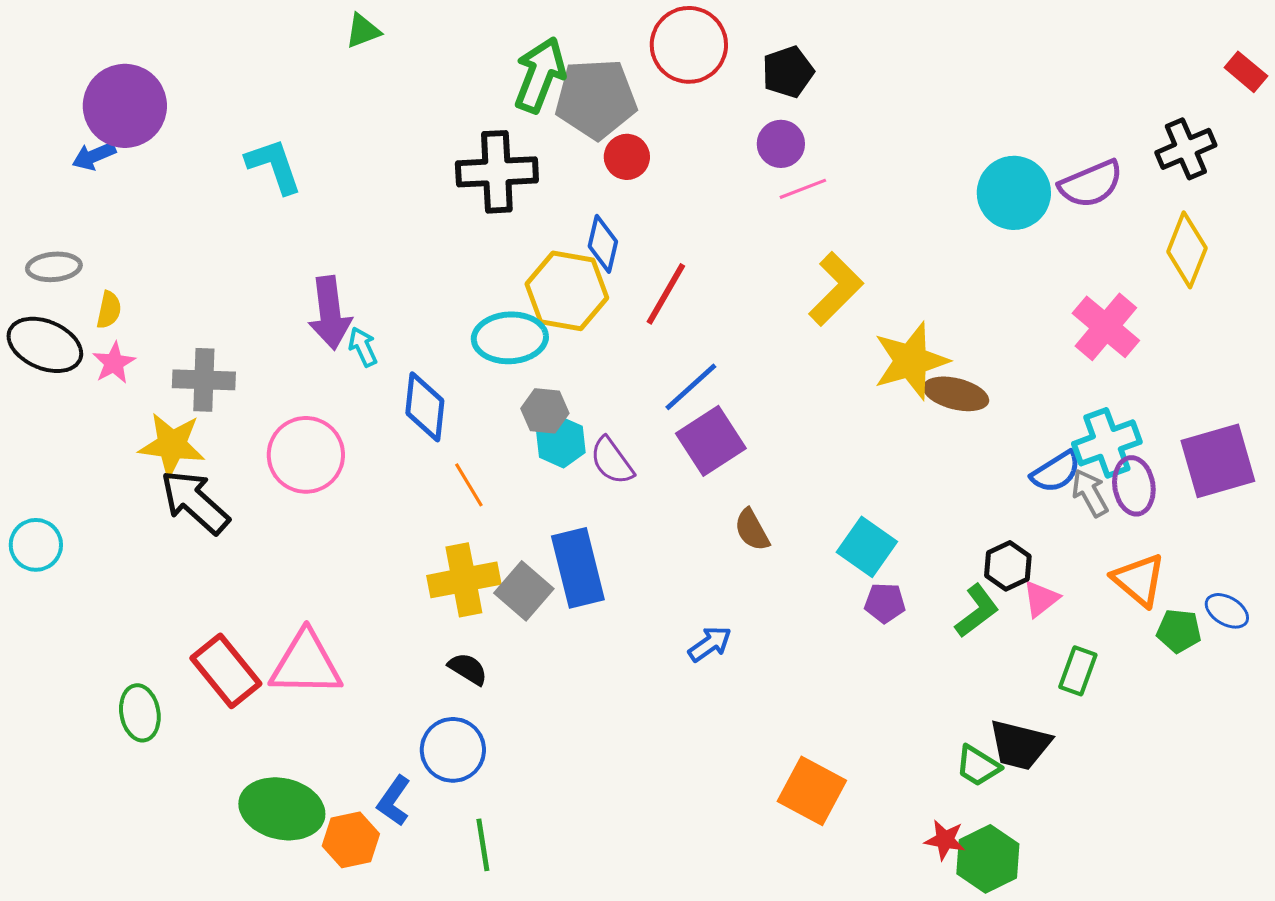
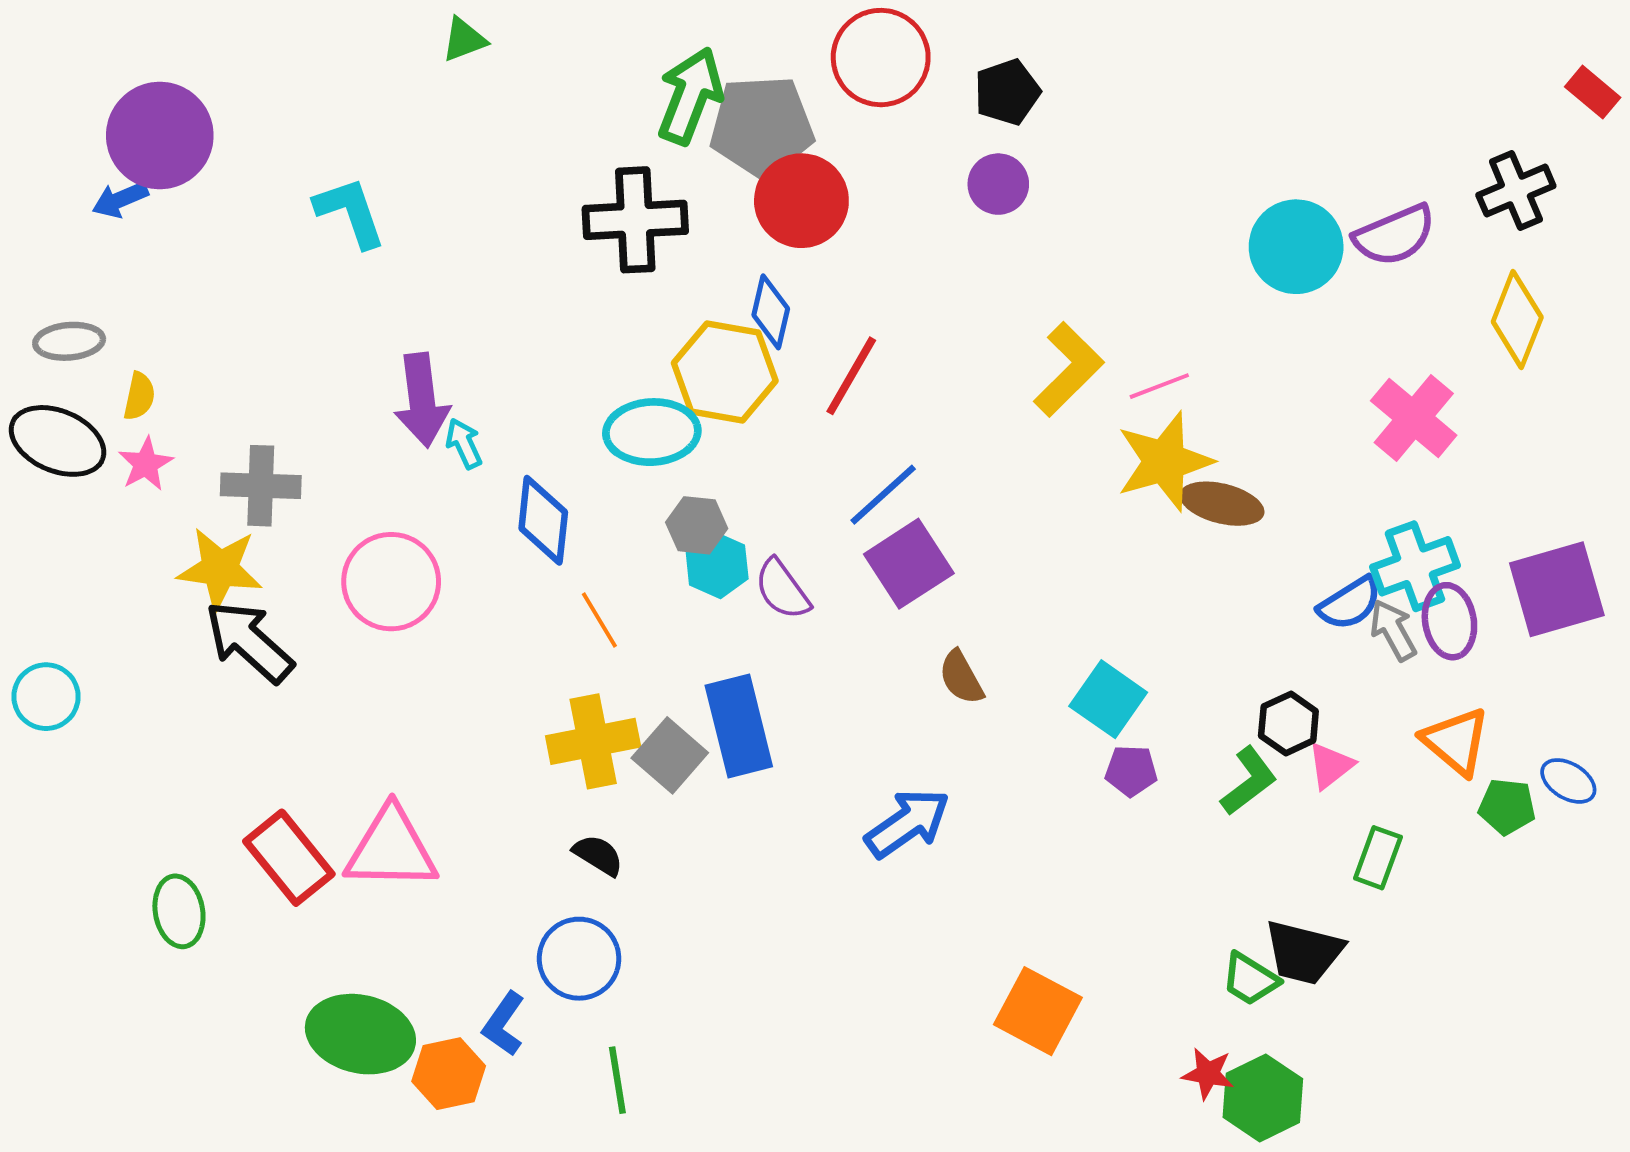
red circle: (627, 157) -> (801, 201), size x1.6
pink line: (803, 189) -> (1159, 386), moved
blue arrow: (710, 644) -> (908, 823), size x1.5

